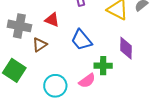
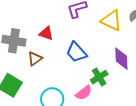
green cross: (103, 66) -> (99, 77), turned -30

